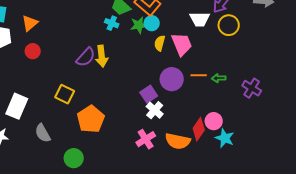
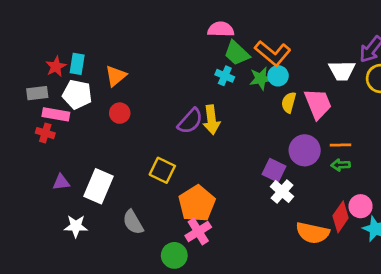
green arrow: (219, 78) -> (341, 165), moved
purple square: (149, 94) -> (274, 170), turned -30
pink cross: (146, 139) -> (198, 231), moved

